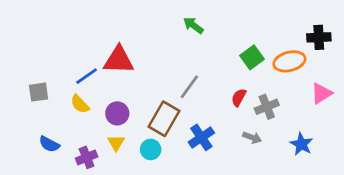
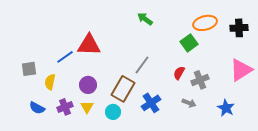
orange ellipse: (289, 61) -> (205, 23), moved
pink triangle: (321, 93) -> (241, 70), size x1.4
yellow semicircle: (80, 104) -> (50, 82), moved, turned 56
purple cross: (87, 157) -> (65, 107), moved

